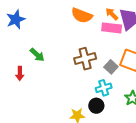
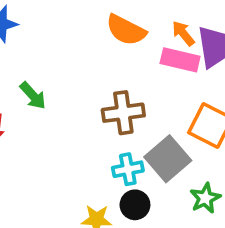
gray square: (111, 67) -> (168, 159), moved, size x1.6
cyan cross: (104, 88) -> (128, 169), moved

